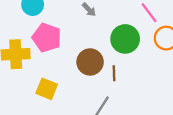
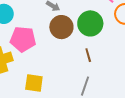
brown circle: (90, 62) -> (61, 27), moved

